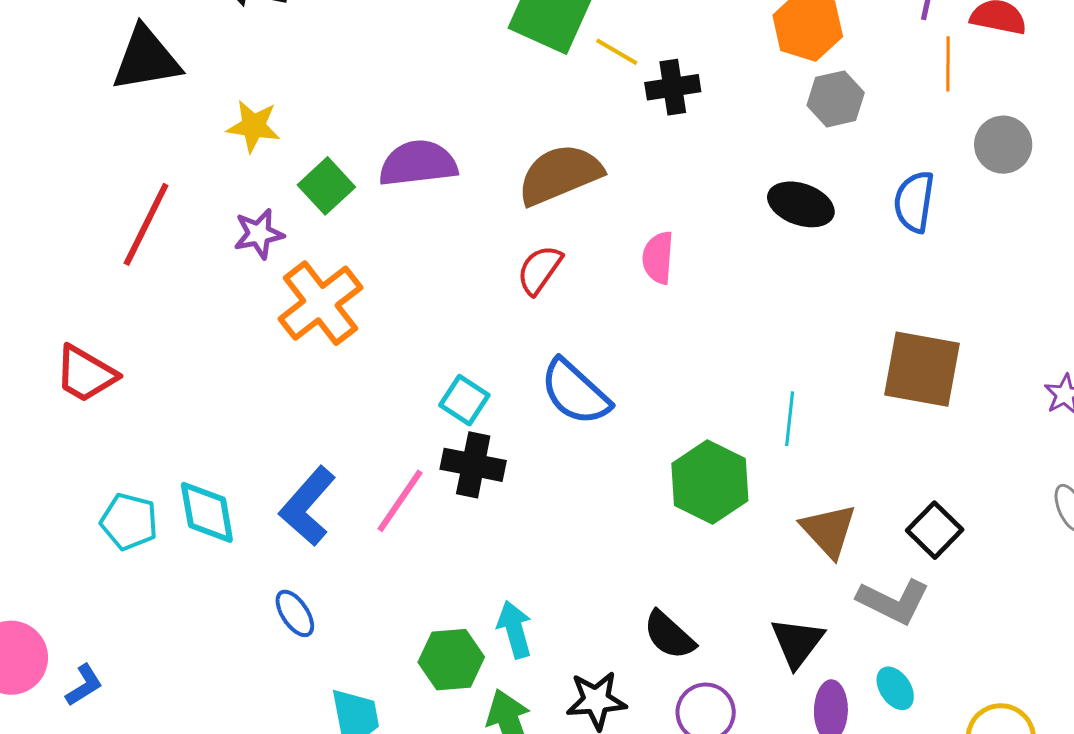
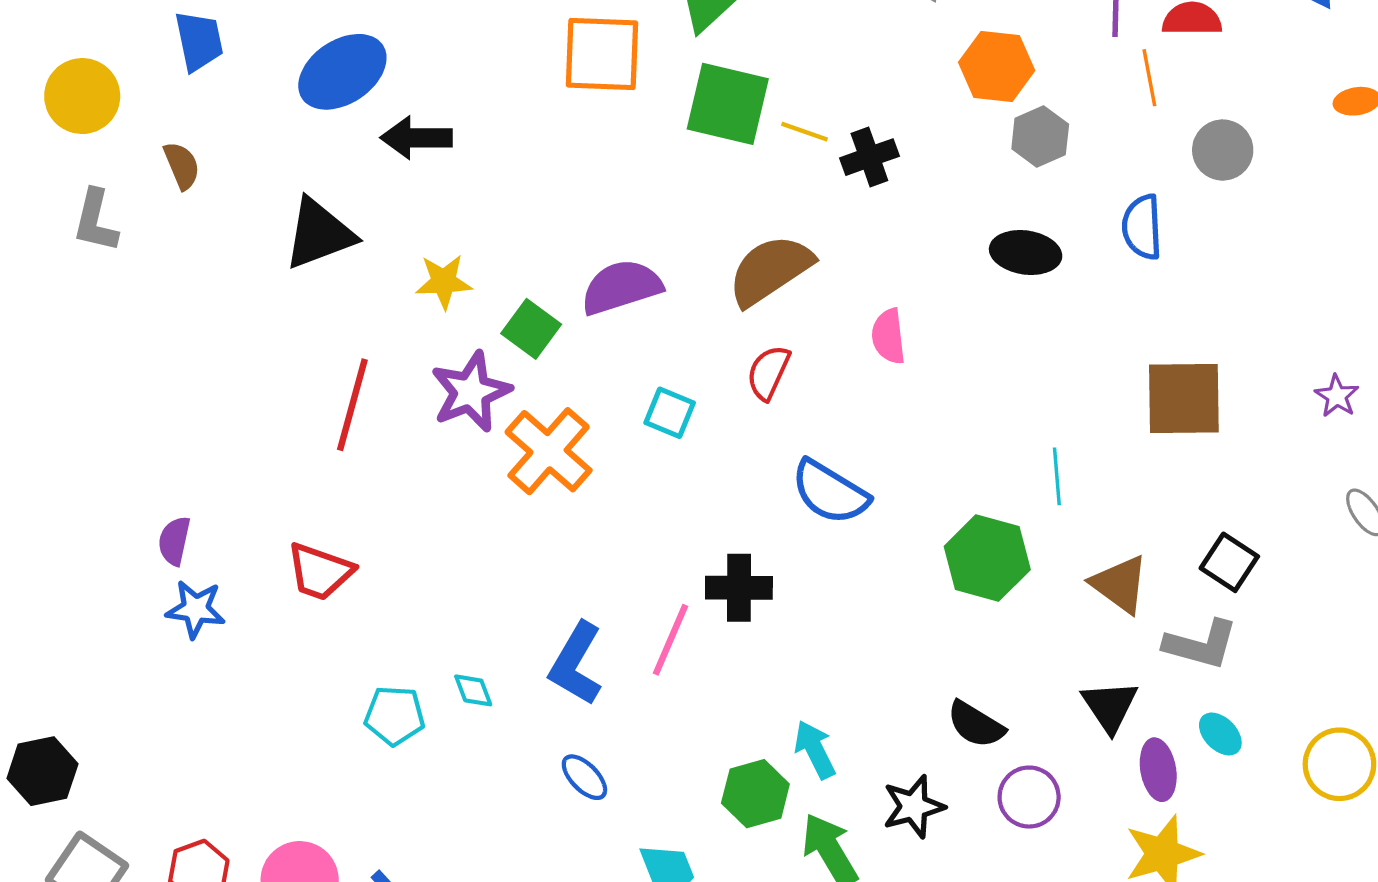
purple star: (259, 234) -> (471, 392), size x1.5
cyan square: (464, 400) -> (670, 413), moved
cyan diamond: (207, 512) -> (473, 690), size x0.6

